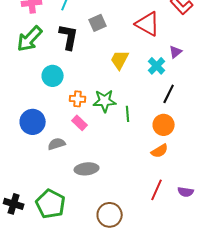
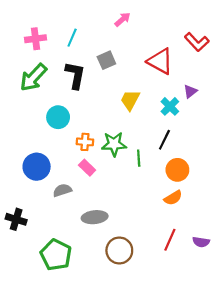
black line: (169, 94) -> (164, 140), moved
black cross: (14, 204) -> (16, 219), moved
brown circle: (110, 215) -> (119, 250), moved

